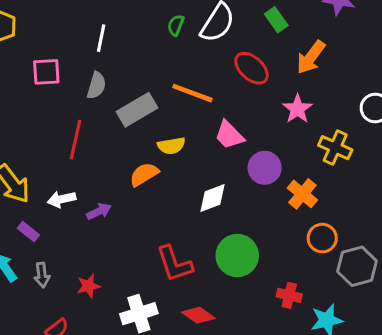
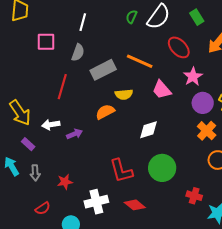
pink star: (297, 109) -> (193, 77), moved
purple circle: (265, 168) -> (203, 103), moved

